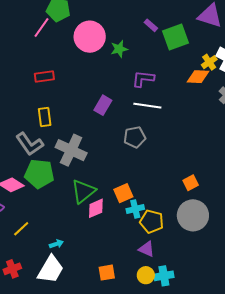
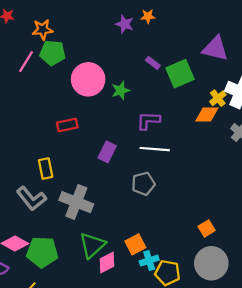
pink line: (41, 28) -> (26, 62), moved
red rectangle: (44, 76) -> (67, 125), moved
green pentagon: (39, 174) -> (42, 252), moved

